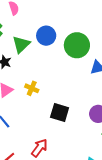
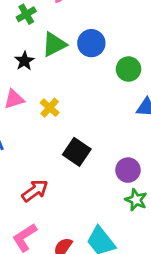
green circle: (77, 45) -> (128, 69), size x0.7

